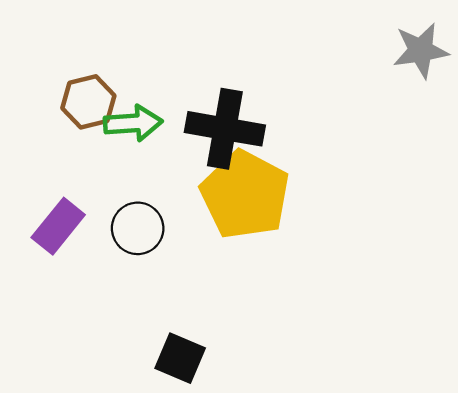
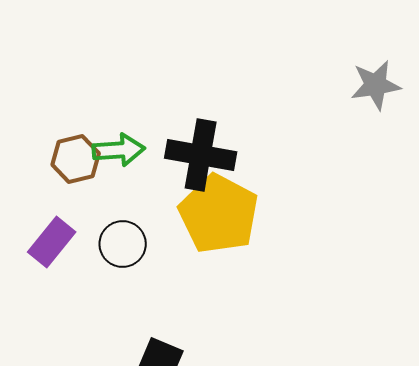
brown hexagon: (88, 102) -> (76, 159), moved

